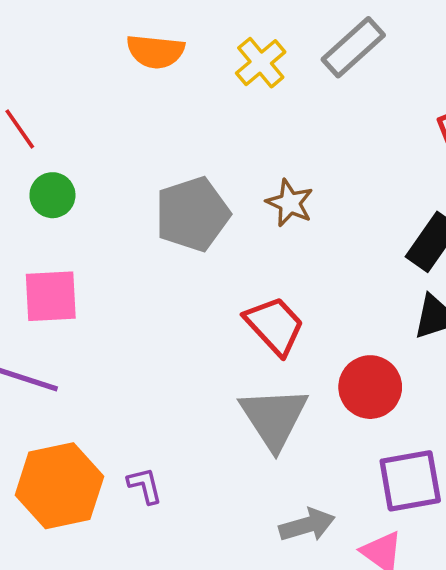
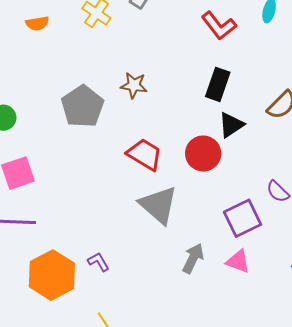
orange semicircle: (155, 51) -> (37, 23), size x0.7
red circle: (370, 387) -> (203, 154), moved
gray arrow: (307, 525) -> (193, 258), turned -32

